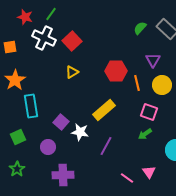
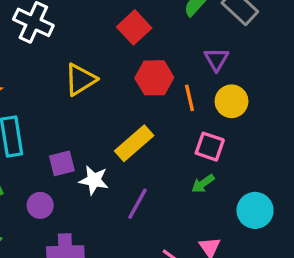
red square: (72, 41) -> (134, 27), moved
yellow triangle: (72, 72) -> (80, 79), size x1.5
purple square: (61, 122) -> (62, 163), turned 35

